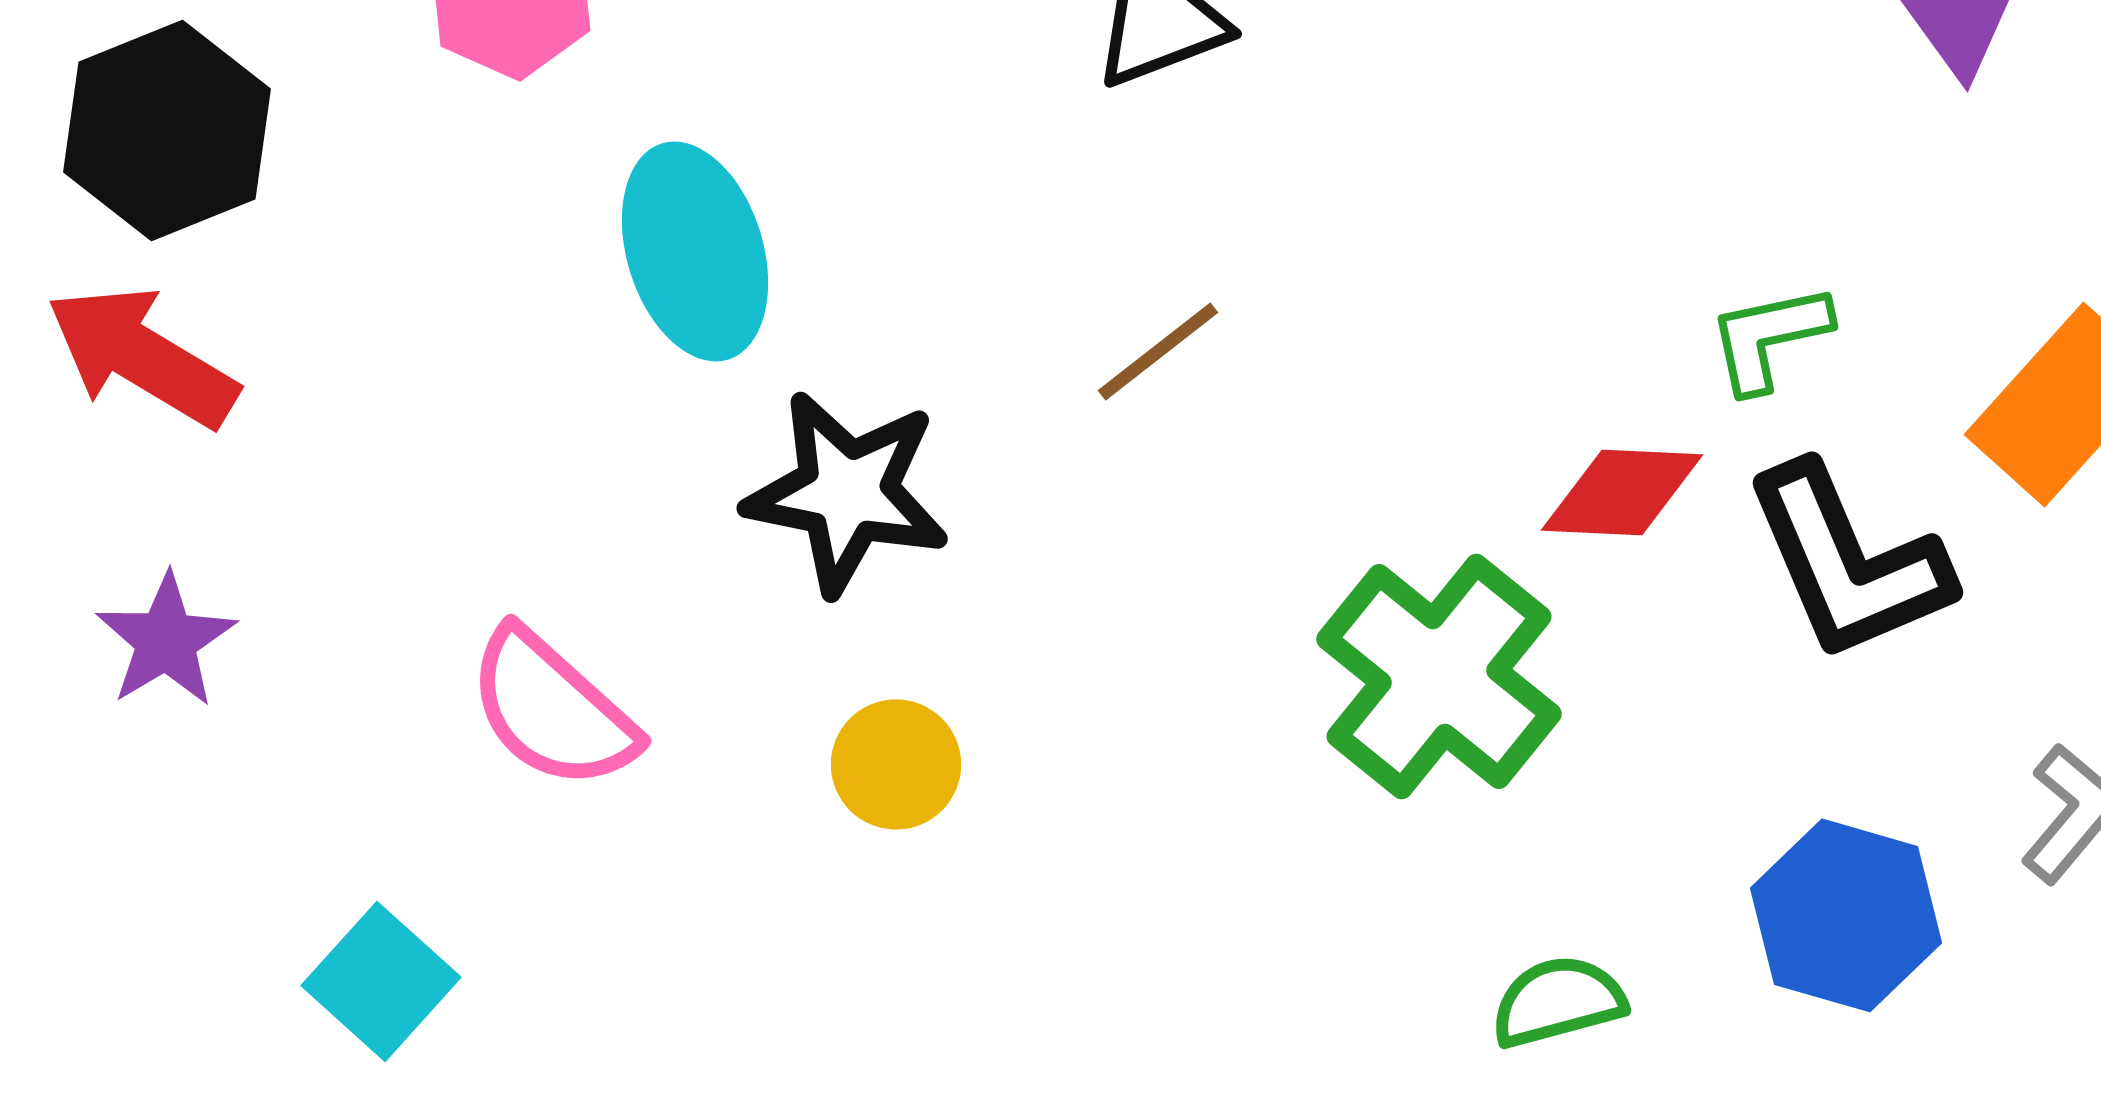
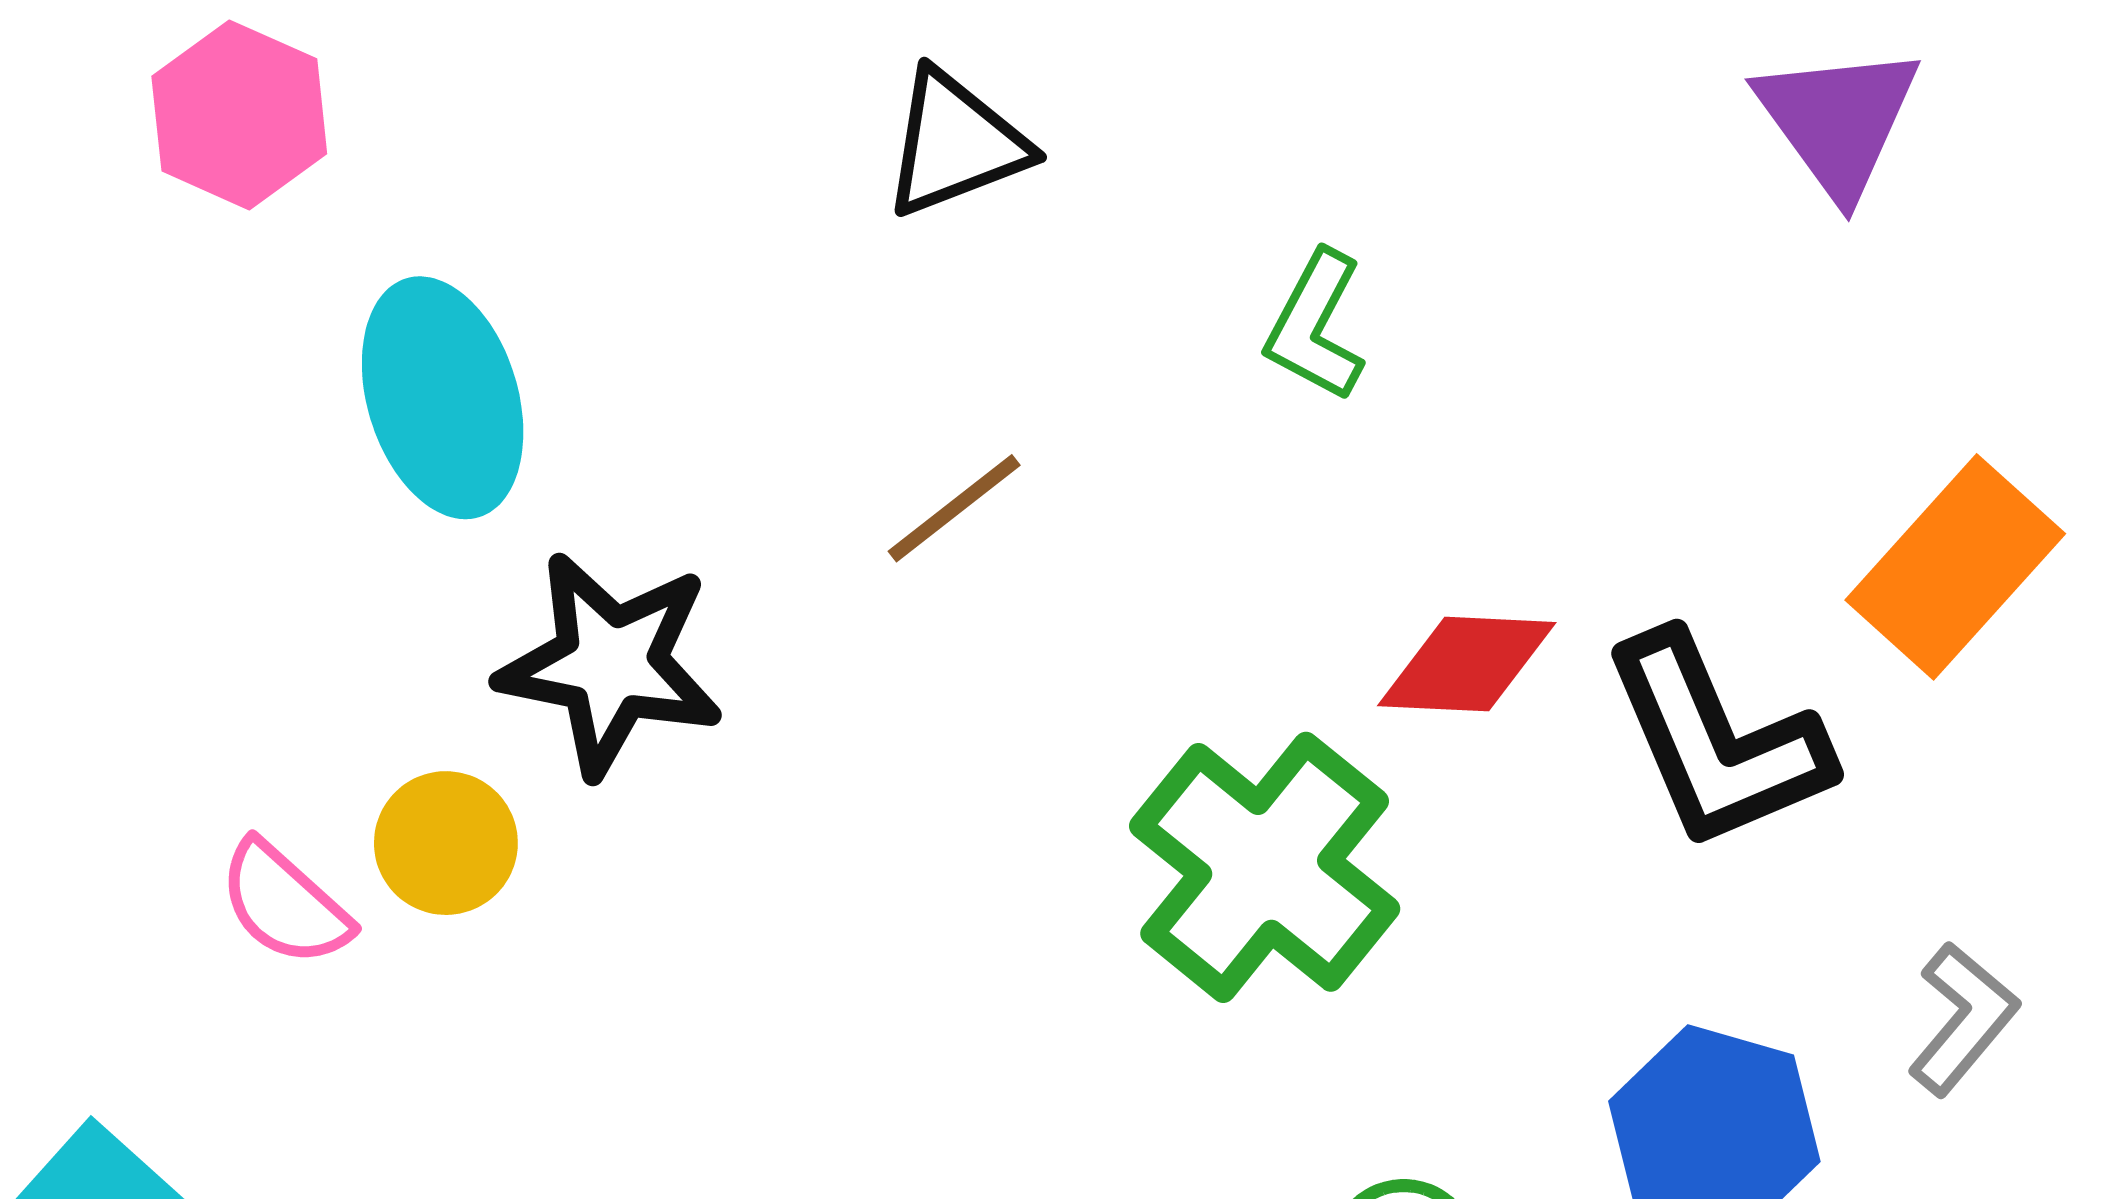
green L-shape: (1769, 337) -> (1315, 326), moved, turned -50
pink semicircle: (552, 709) -> (285, 904), size x0.7
yellow circle: (896, 764) -> (446, 843), moved

